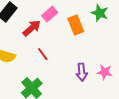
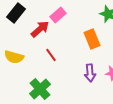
orange rectangle: (76, 25) -> (92, 39), moved

